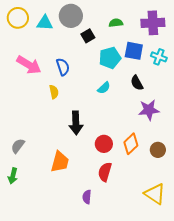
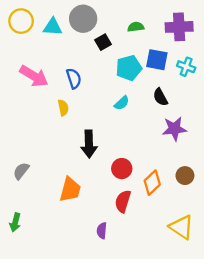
orange diamond: (131, 144) -> (152, 183), moved
green arrow: (13, 176) -> (15, 222), moved

